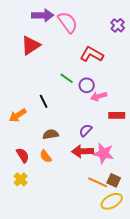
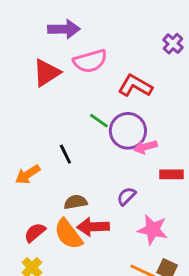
pink semicircle: (68, 22) -> (90, 61), moved, turned 110
purple circle: (87, 85) -> (128, 131), size x1.6
red arrow: (83, 151) -> (93, 227), moved
red semicircle: (23, 155) -> (35, 233), turned -98
orange semicircle: (46, 156) -> (68, 234), size x1.6

